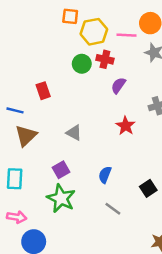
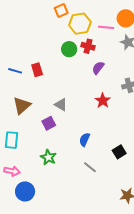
orange square: (70, 16) -> (61, 10), turned -32
blue line: (15, 110) -> (15, 71), moved
purple square: (61, 170) -> (49, 123), moved
green star: (61, 198) -> (48, 157), size x0.7

